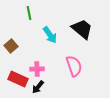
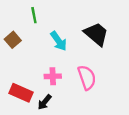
brown square: (11, 46) -> (13, 40), moved
pink cross: (37, 69) -> (53, 76), moved

